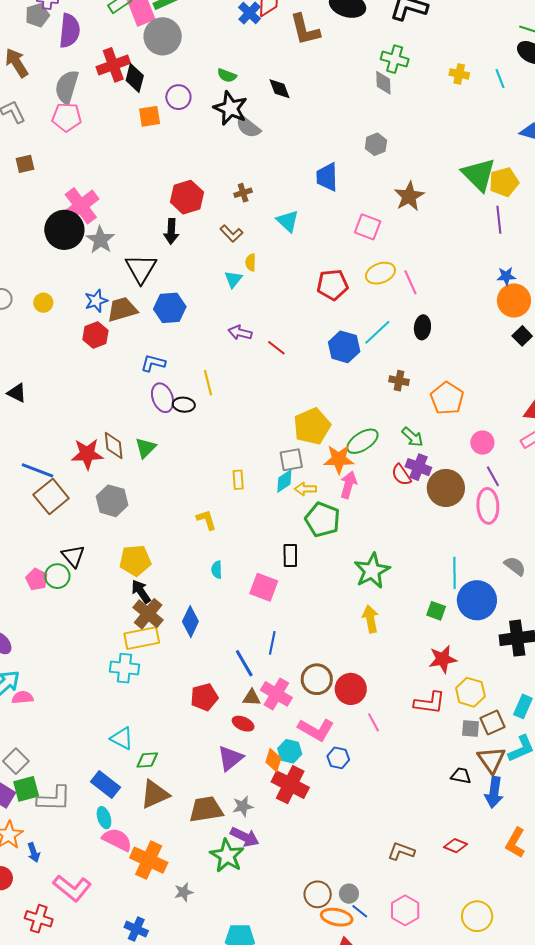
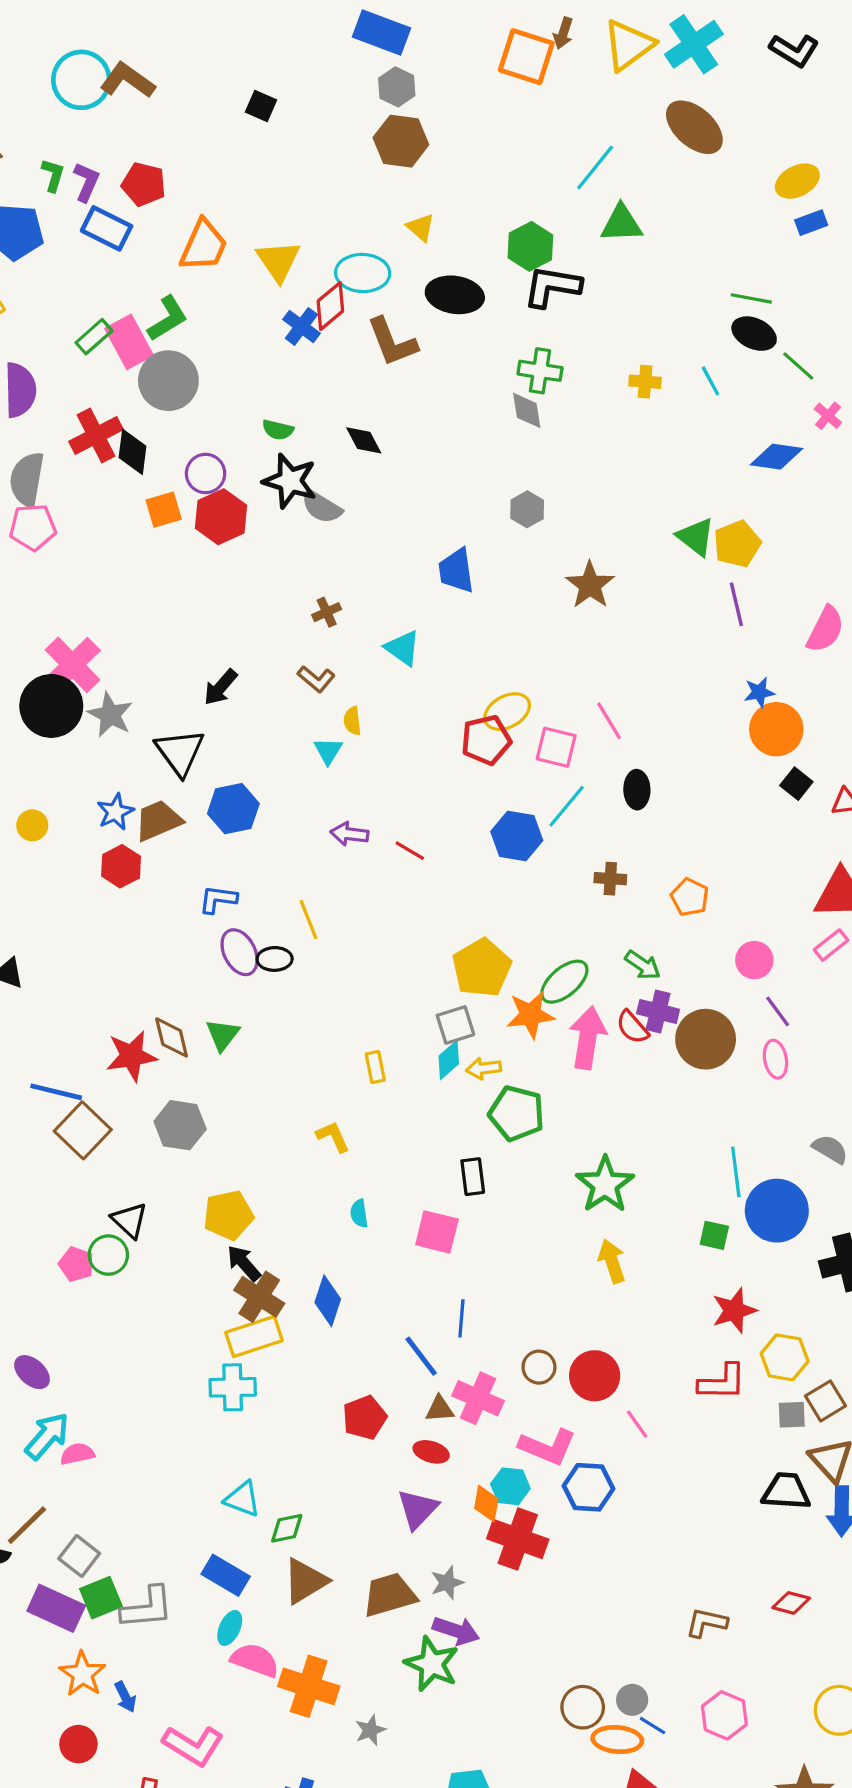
green triangle: (479, 175) -> (696, 537), size x0.7
red hexagon: (187, 197) -> (221, 517), moved
pink square: (368, 227) -> (556, 747), moved
black arrow: (171, 231) -> (220, 687), turned 45
yellow ellipse: (380, 273) -> (507, 712), moved
orange pentagon: (447, 398) -> (690, 897), size x0.7
pink arrow: (348, 485) -> (588, 1038), moved, size x1.4
pink ellipse: (488, 506) -> (775, 1059), size x0.7
brown circle: (317, 679) -> (539, 1367), size x0.7
blue hexagon: (338, 758) -> (589, 1487), size x1.4
black trapezoid: (461, 776) -> (786, 1491), size x1.5
cyan ellipse: (104, 818) -> (230, 1628), turned 50

